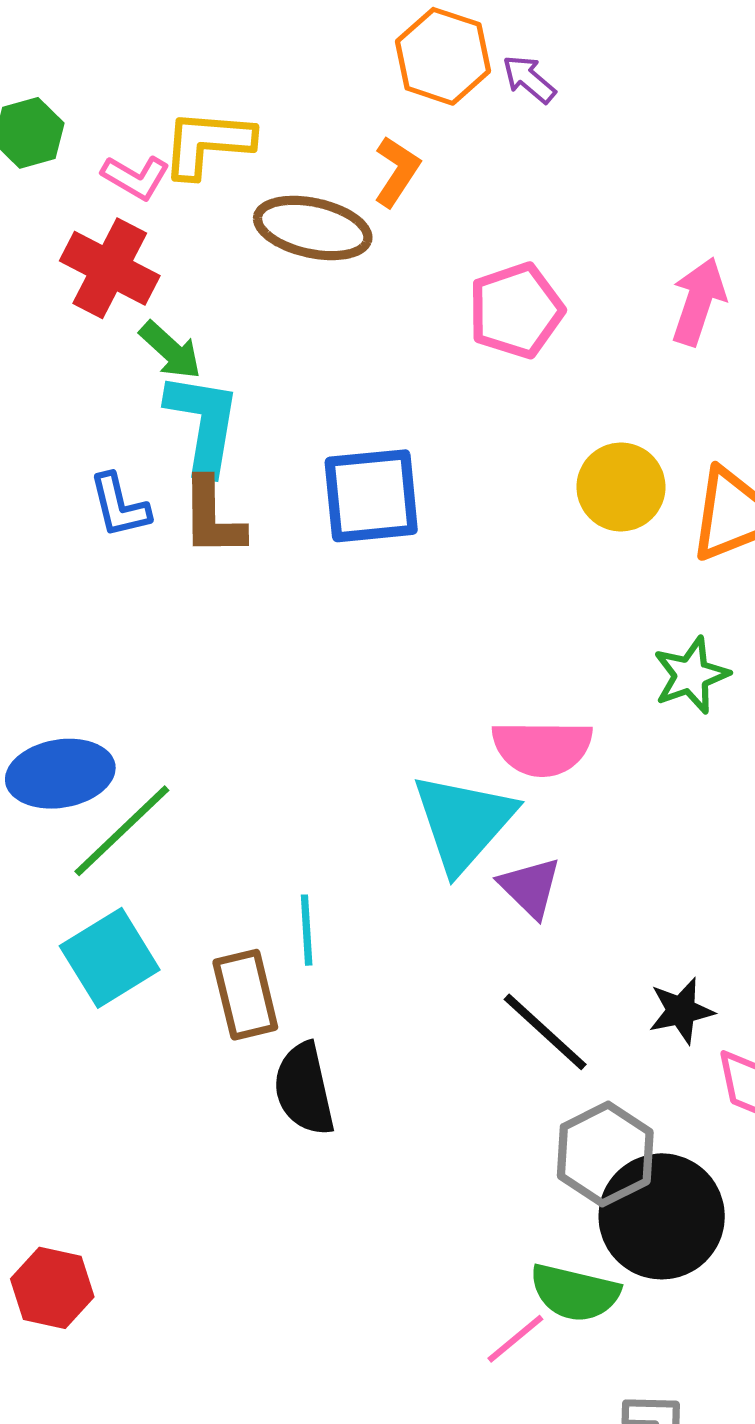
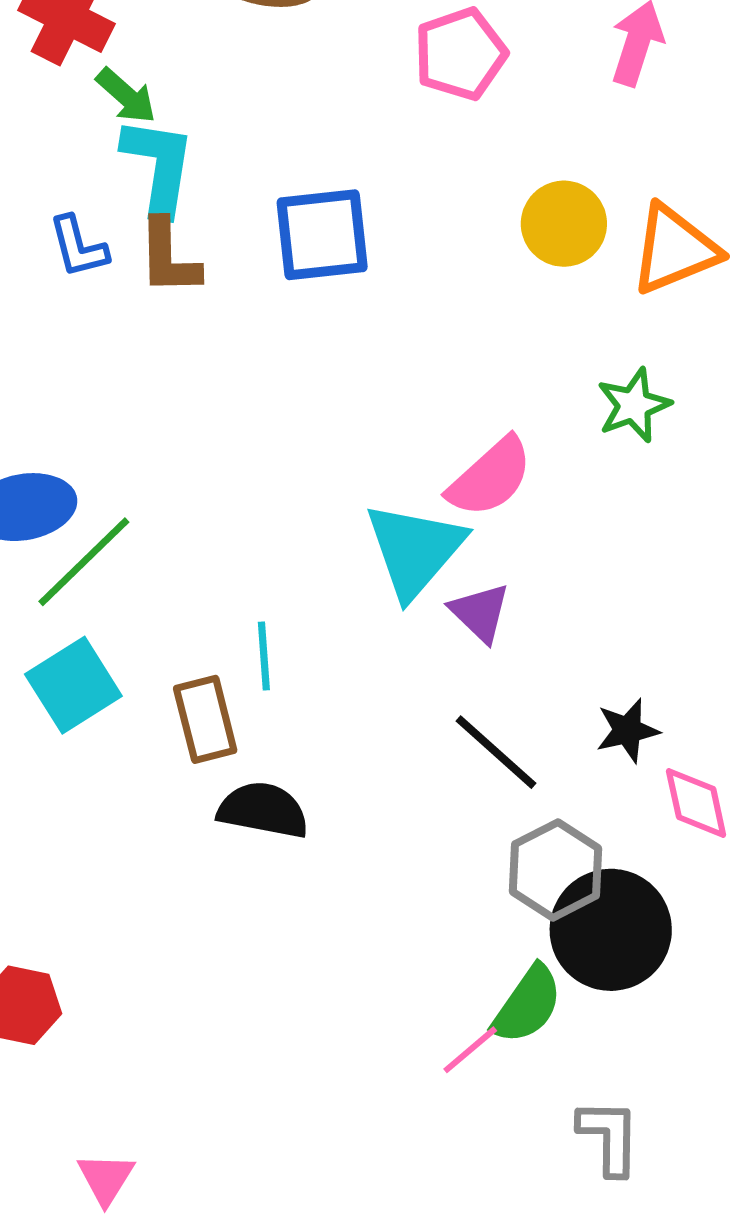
pink semicircle: (542, 748) -> (490, 477), turned -42
black semicircle: (304, 1089) -> (263, 810), turned 114
green semicircle: (575, 1293) -> (527, 1005), turned -68

